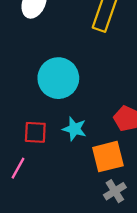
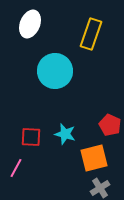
cyan circle: (58, 78) -> (55, 71), moved

